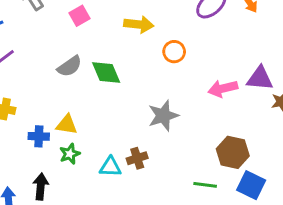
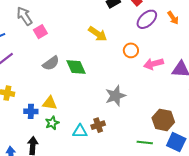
pink square: (80, 16) -> (40, 32), moved
yellow arrow: (139, 24) -> (98, 34), turned 30
orange circle: (174, 52) -> (131, 50), moved
pink arrow: (223, 89) -> (154, 64), moved

